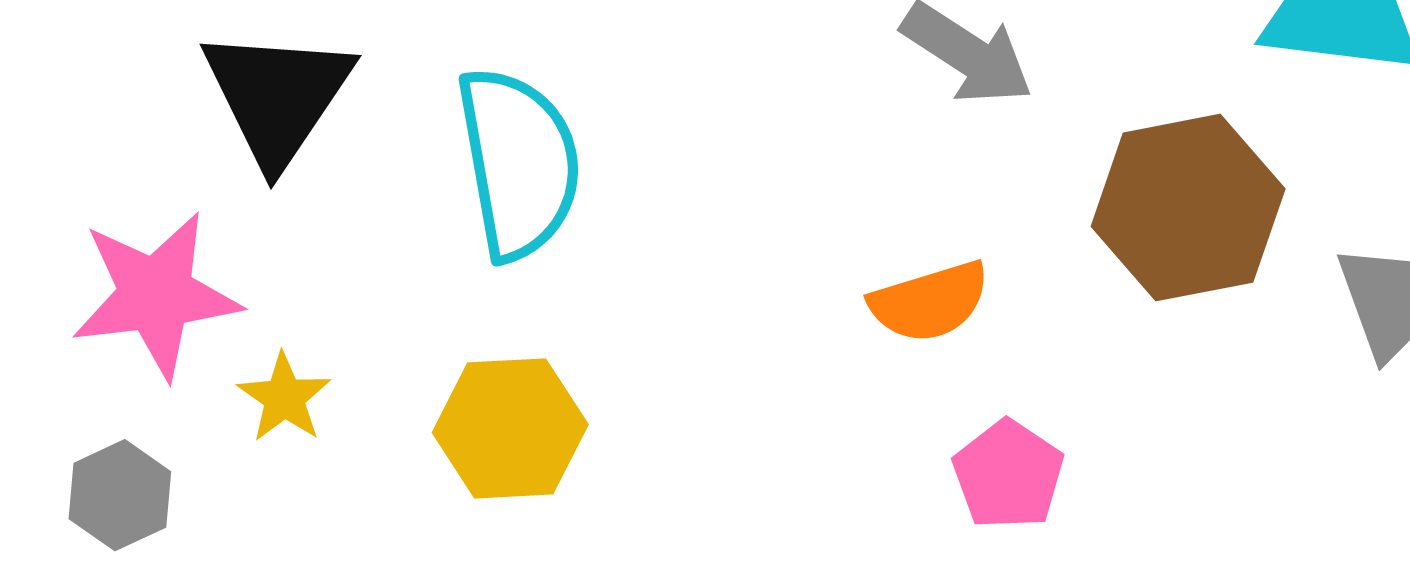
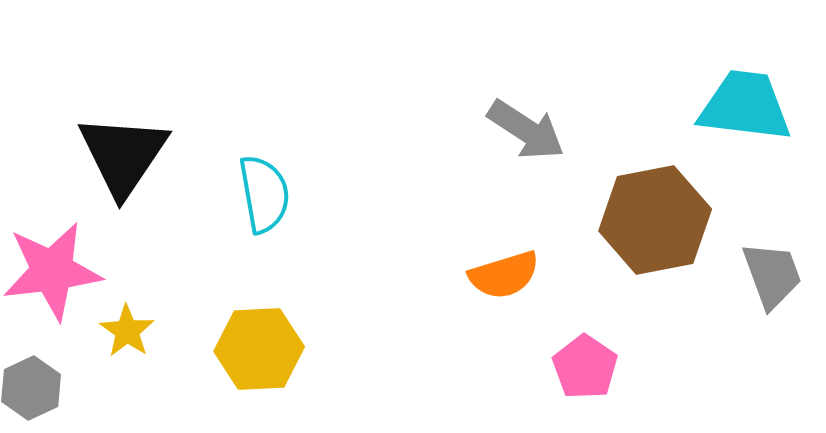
cyan semicircle: (519, 163) -> (264, 194), size x0.7
pink pentagon: (1008, 475) -> (585, 367), moved

